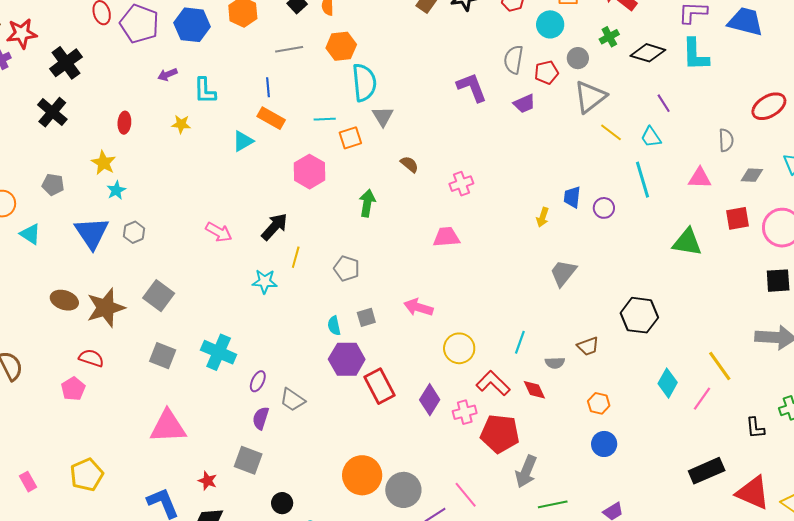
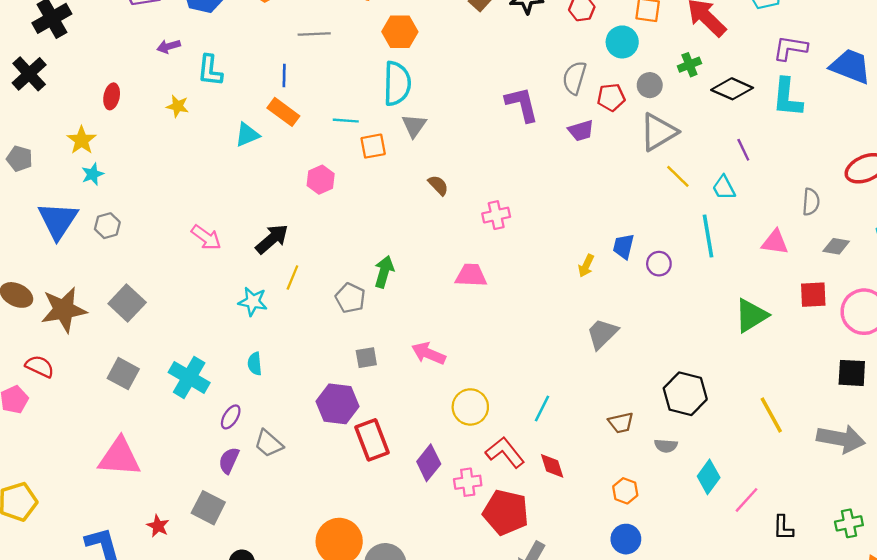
orange hexagon: (341, 46) -> (400, 32), moved
pink hexagon: (309, 172) -> (321, 180), size x0.7
green arrow: (367, 203) -> (384, 272), moved
green triangle: (687, 242) -> (751, 315), turned -48
cyan semicircle: (334, 326) -> (255, 364), moved
gray semicircle: (555, 363) -> (666, 446), moved
yellow line: (720, 366) -> (771, 415), moved
black L-shape: (755, 428) -> (783, 528), moved

